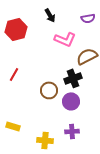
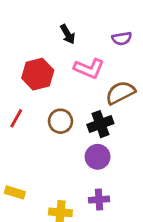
red hexagon: (16, 29) -> (38, 74), moved
brown circle: (49, 90) -> (60, 121), moved

